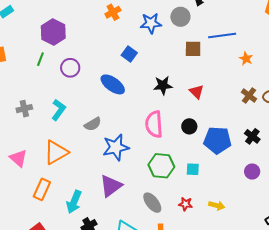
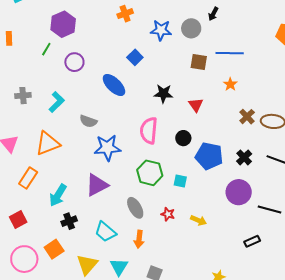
orange star: (246, 59) -> (230, 84), moved
gray semicircle: (93, 124) -> (88, 121), turned 42
purple circle: (252, 172) -> (239, 192), size x1.6

